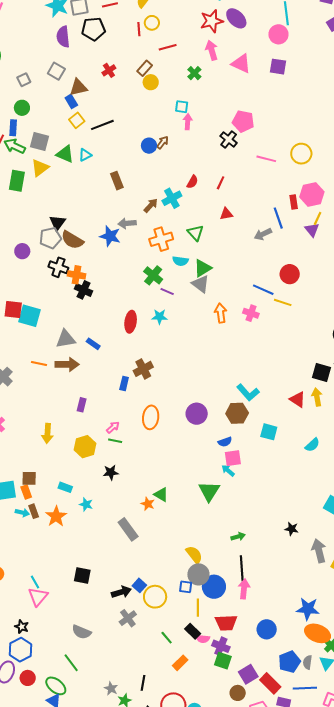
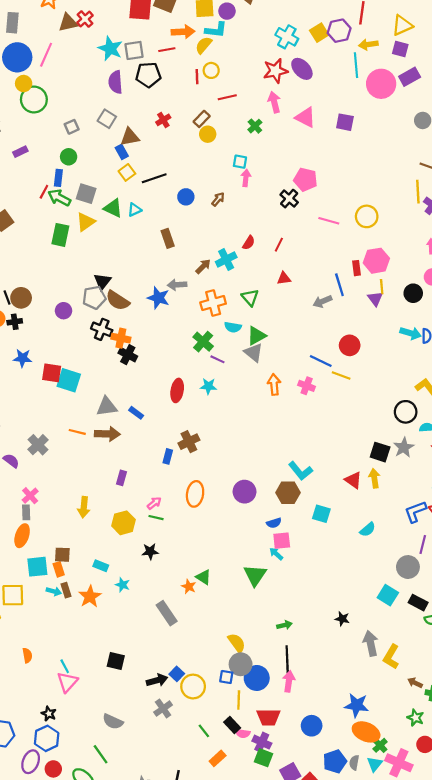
pink circle: (278, 34) -> (381, 84), moved, size x1.4
blue circle: (149, 146) -> (186, 197), moved
yellow line: (318, 218) -> (382, 287), turned -32

